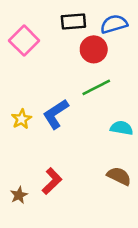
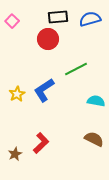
pink square: (24, 41) -> (12, 21), moved, size x0.6
red circle: (94, 49) -> (48, 39), moved

